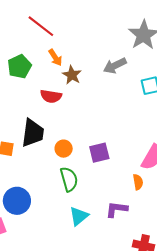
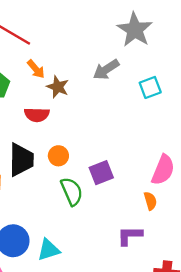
orange circle: (64, 149) -> (58, 156), moved
green semicircle: (69, 179) -> (72, 191), moved
cyan triangle: (79, 216) -> (49, 250), moved, turned 30

